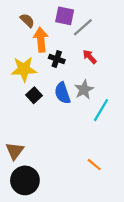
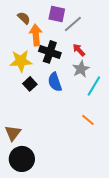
black cross: (57, 59) -> (50, 52), size x1.5
gray star: (84, 90) -> (81, 69), moved
cyan line: (101, 110) -> (94, 86), moved
orange line: (94, 165) -> (88, 120), moved

